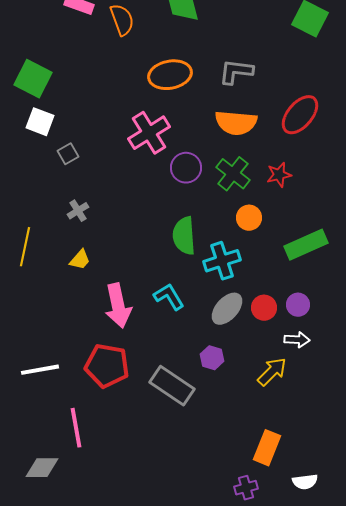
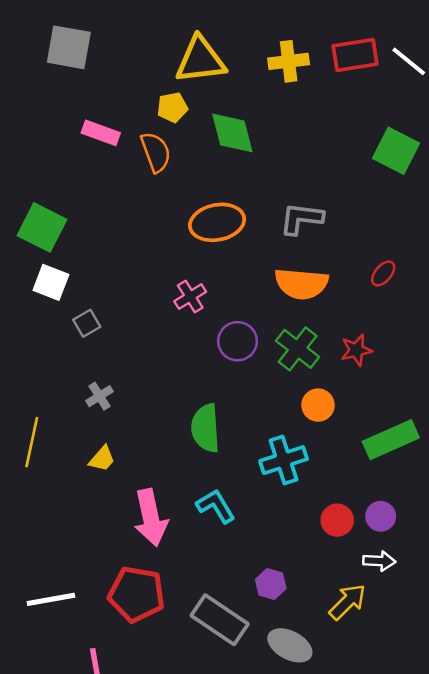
red ellipse: (300, 115) -> (383, 273), size x0.5
pink cross: (149, 133) -> (190, 296), size x0.6
green semicircle: (184, 236) -> (206, 428), moved
gray ellipse: (227, 309) -> (290, 645), moved, turned 76

